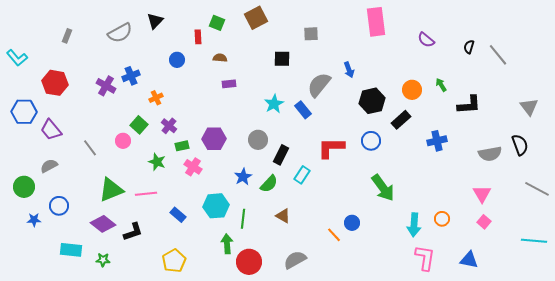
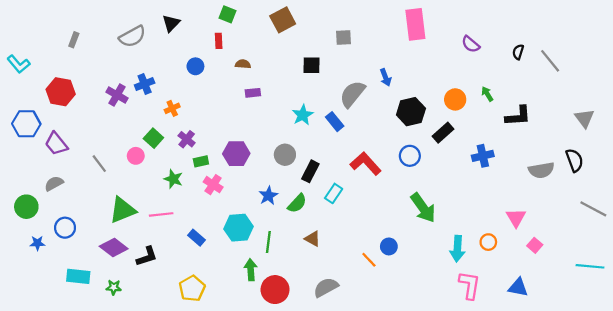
green square: (217, 23) -> (227, 14), moved
red L-shape: (331, 148) -> (366, 164), turned 48
pink triangle: (482, 194) -> (516, 218), moved

